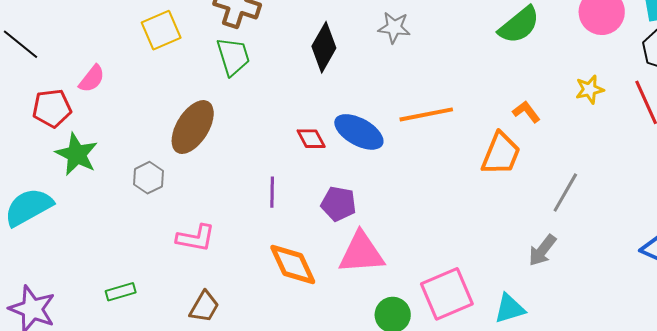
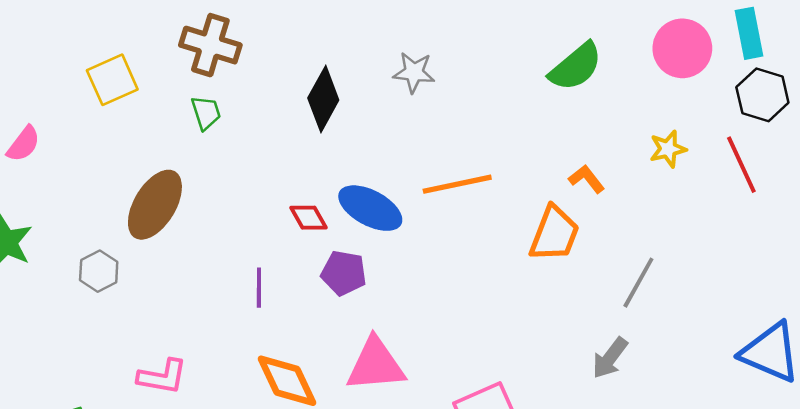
green trapezoid: (233, 56) -> (206, 113), size x0.7
purple pentagon: (339, 204) -> (344, 273), moved
pink L-shape: (196, 238) -> (162, 377), moved

